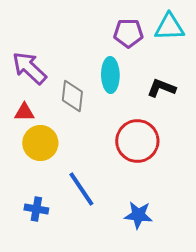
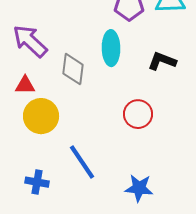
red circle: (137, 141) -> (138, 114), size x0.7

